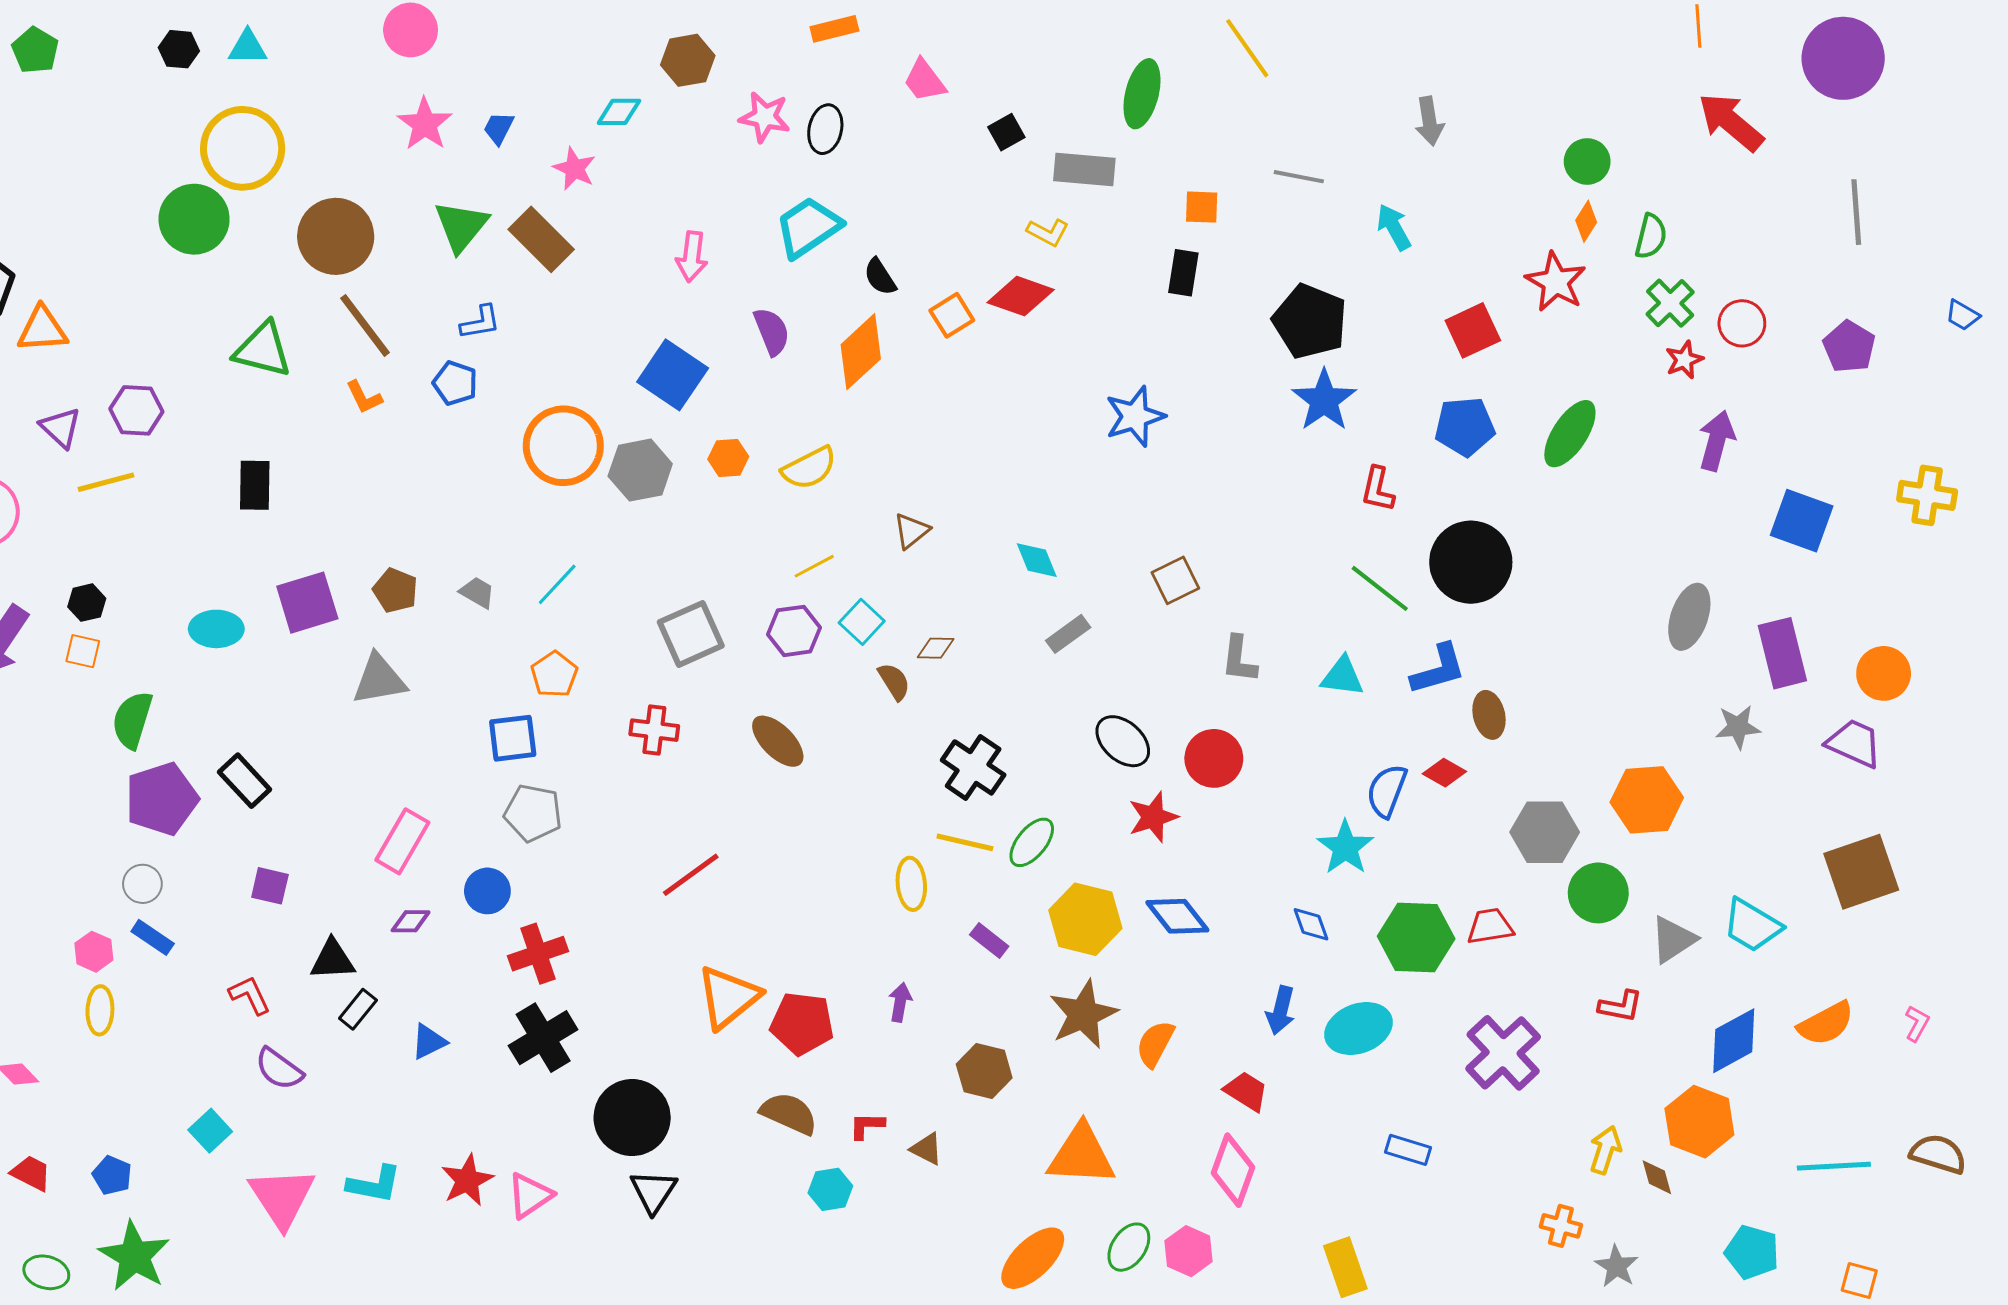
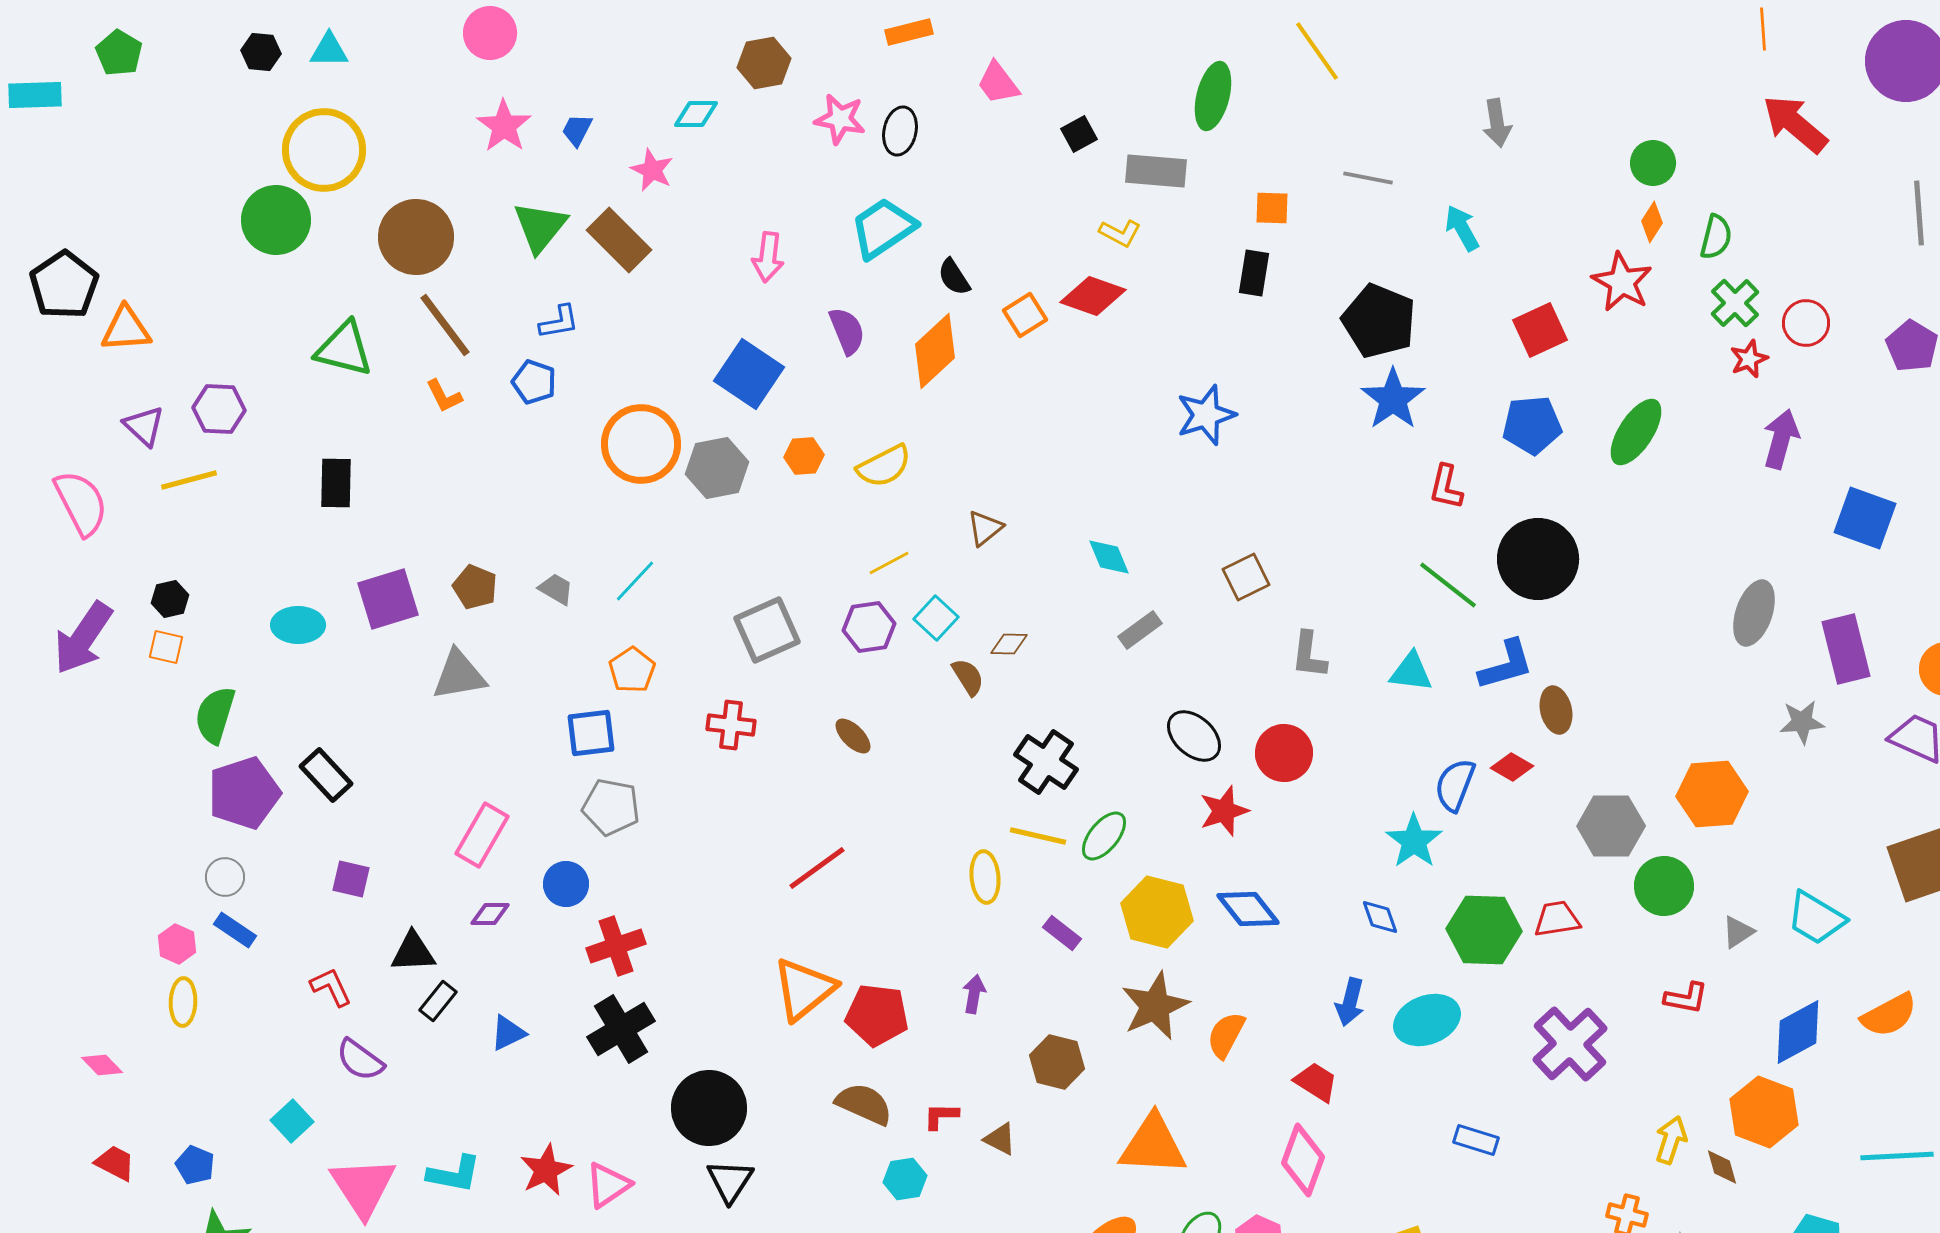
brown ellipse: (778, 741) -> (853, 736), size x0.7
red line: (691, 875) -> (817, 868), moved
gray triangle: (1673, 939) -> (1738, 932), size x0.7

